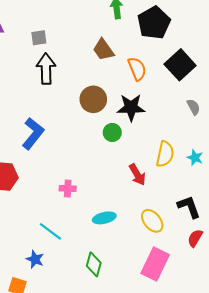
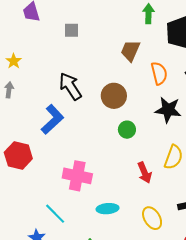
brown trapezoid: (103, 50) -> (130, 51), turned 50
black arrow: (46, 69) -> (70, 86), moved, turned -40
black star: (131, 107) -> (168, 110), moved
pink cross: (68, 188) -> (77, 176), size x1.8

